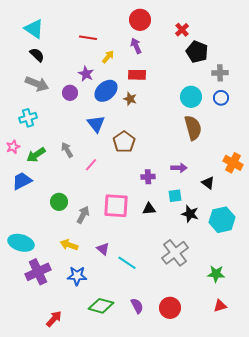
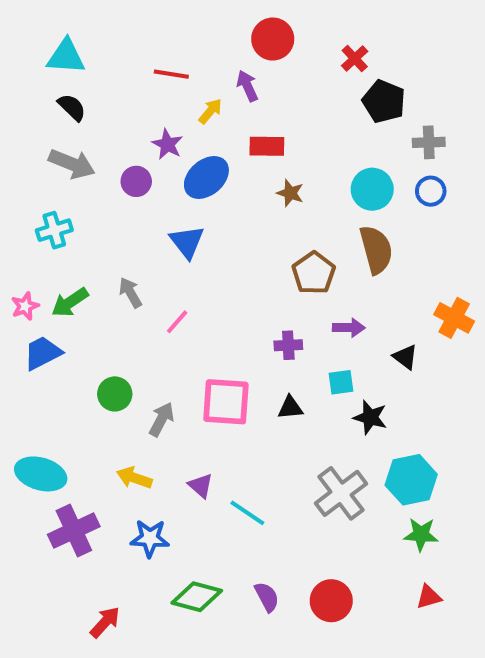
cyan triangle: (34, 29) -> (66, 57), turned -30
purple arrow: (136, 46) -> (247, 86), moved
brown star: (130, 99) -> (290, 193), moved
brown pentagon: (124, 142) -> (314, 273), moved
pink star: (13, 147) -> (25, 306), moved
cyan hexagon: (222, 220) -> (411, 480), moved

